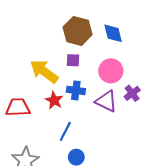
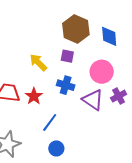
yellow arrow: (44, 71) -> (38, 62), size x0.7
red star: (54, 100) -> (34, 96), moved

